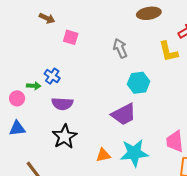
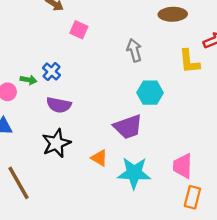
orange triangle: (103, 155) -> (99, 158), moved, turned 35

